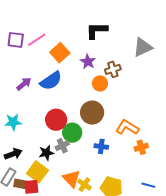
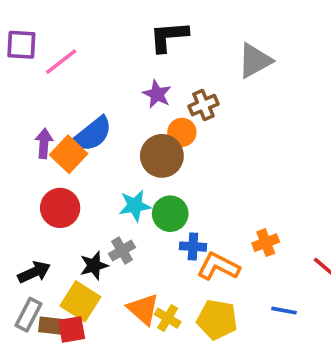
purple square: (16, 40) -> (21, 45), moved
orange square: (60, 53) -> (69, 154), moved
purple arrow: (24, 84) -> (44, 143), turned -42
brown circle: (92, 113) -> (162, 156), moved
red circle: (56, 120) -> (60, 208), moved
cyan star: (13, 122) -> (135, 206), moved
orange L-shape: (127, 127) -> (218, 266), moved
green circle: (72, 133) -> (170, 214), moved

